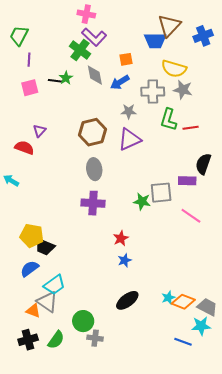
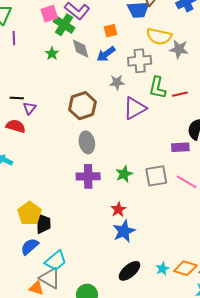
black line: (55, 81) -> (17, 98), moved
pink square: (30, 88) -> (49, 14), moved
gray star: (183, 90) -> (179, 49), moved
purple triangle: (129, 139) -> (135, 108), moved
gray square: (161, 193) -> (156, 176), moved
green star: (142, 201) -> (124, 174), moved, turned -30
yellow pentagon: (32, 236) -> (29, 213), turned 30
black trapezoid: (45, 247) -> (43, 224), turned -110
blue star: (125, 260) -> (124, 231), size x1.6
cyan star: (168, 298) -> (162, 269), moved

